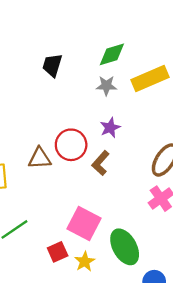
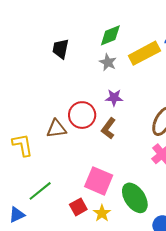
gray star: (106, 86) -> (108, 62), turned 30
purple star: (110, 128) -> (114, 98), turned 30

